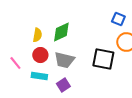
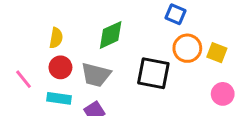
green diamond: (61, 32) -> (111, 35), moved

